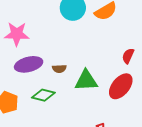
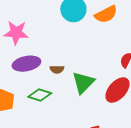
green triangle: (86, 81) -> (83, 83), turned -45

